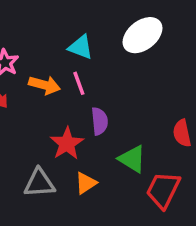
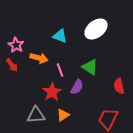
pink line: (79, 83) -> (60, 70), moved
purple semicircle: (100, 121) -> (77, 87), moved, turned 35
green triangle: (132, 159) -> (90, 67), moved

